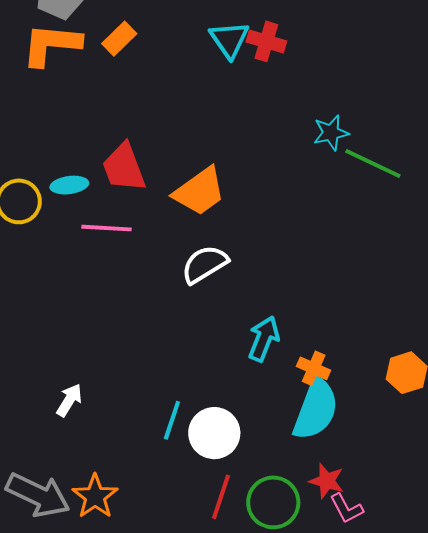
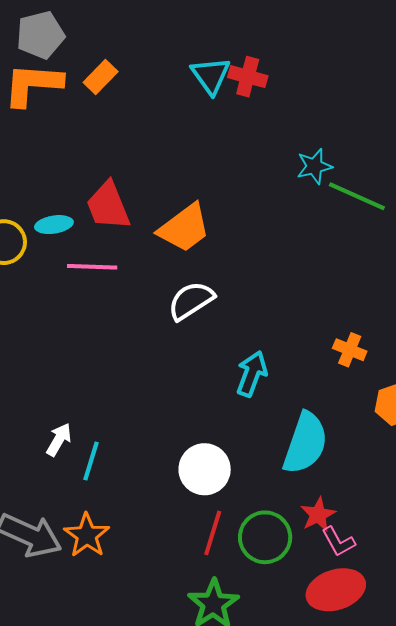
orange cross: (314, 368) -> (350, 350), moved
cyan line: (172, 420) -> (91, 461), moved
red star: (327, 481) -> (318, 515), turned 30

